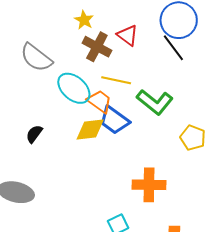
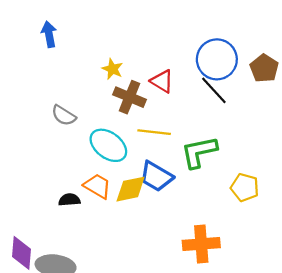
gray semicircle: (36, 58) -> (64, 115), size x0.7
orange trapezoid: (100, 101) -> (97, 186), moved
green L-shape: (155, 102) -> (199, 152), turned 135
black semicircle: (34, 134) -> (69, 200), turned 54

